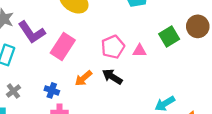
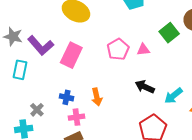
black arrow: (112, 77) -> (145, 87), moved
orange arrow: (84, 78) -> (97, 97), moved, turned -54
gray cross: (13, 91) -> (37, 110), moved

